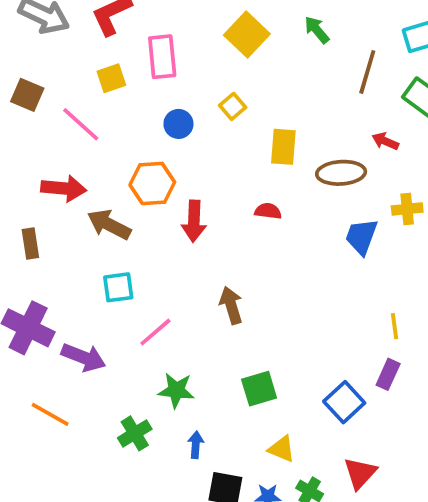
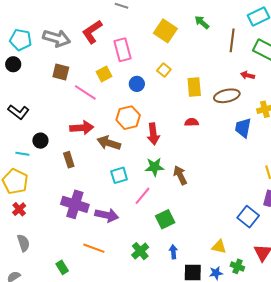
yellow square: (111, 78) -> (104, 74), moved
brown square: (27, 95) -> (61, 72), moved
green square: (259, 389) -> (165, 219), moved
green star: (176, 390) -> (155, 167), moved

